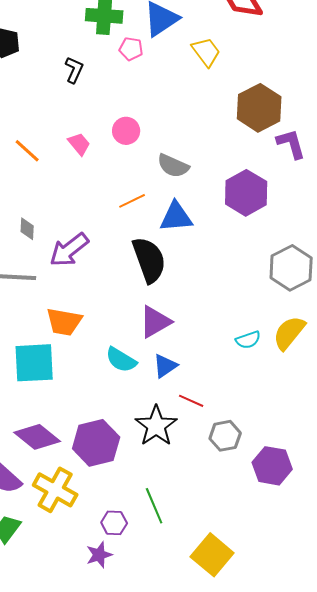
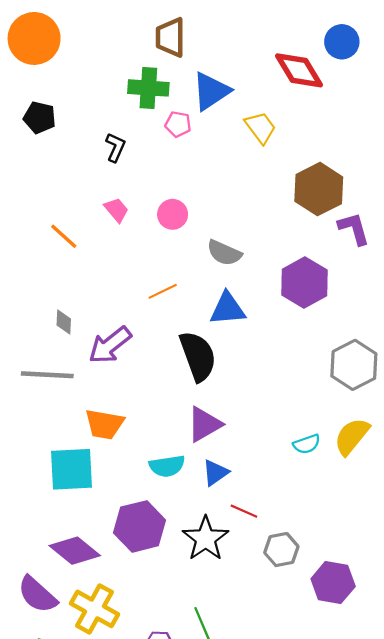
pink trapezoid: (79, 144) -> (117, 210), moved
orange line: (132, 201) -> (163, 291), moved
cyan semicircle: (121, 360) -> (167, 466), turned -40
purple hexagon: (96, 443) -> (140, 526), moved

